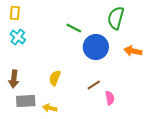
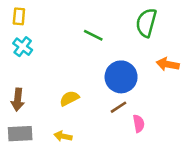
blue circle: (96, 47) -> (121, 77), moved
yellow semicircle: (55, 78) -> (69, 98), turned 42
gray rectangle: (26, 101) -> (20, 134), moved

